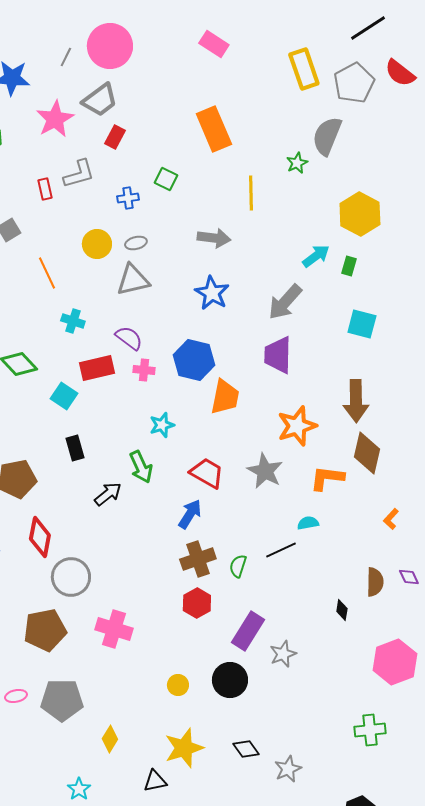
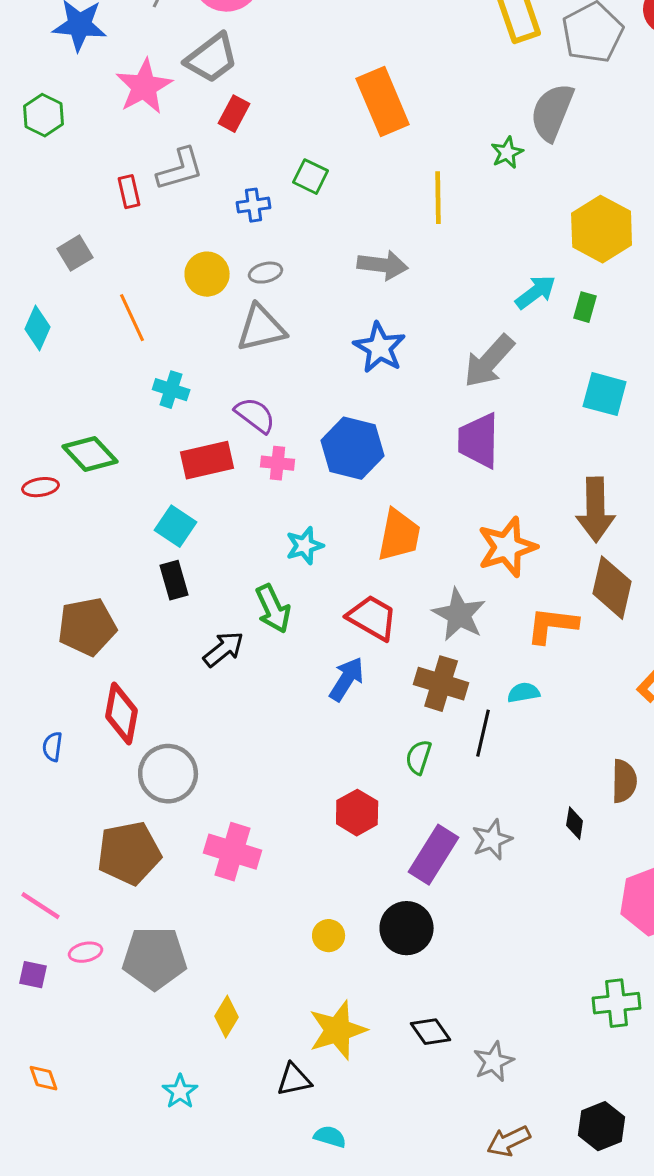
cyan square: (64, 396) -> (176, 526), moved
orange trapezoid: (225, 397) -> (399, 535), moved
black line: (281, 550) -> (483, 733), turned -52
brown cross: (198, 559) -> (441, 684), moved, turned 36
gray star: (283, 654) -> (492, 840), moved

